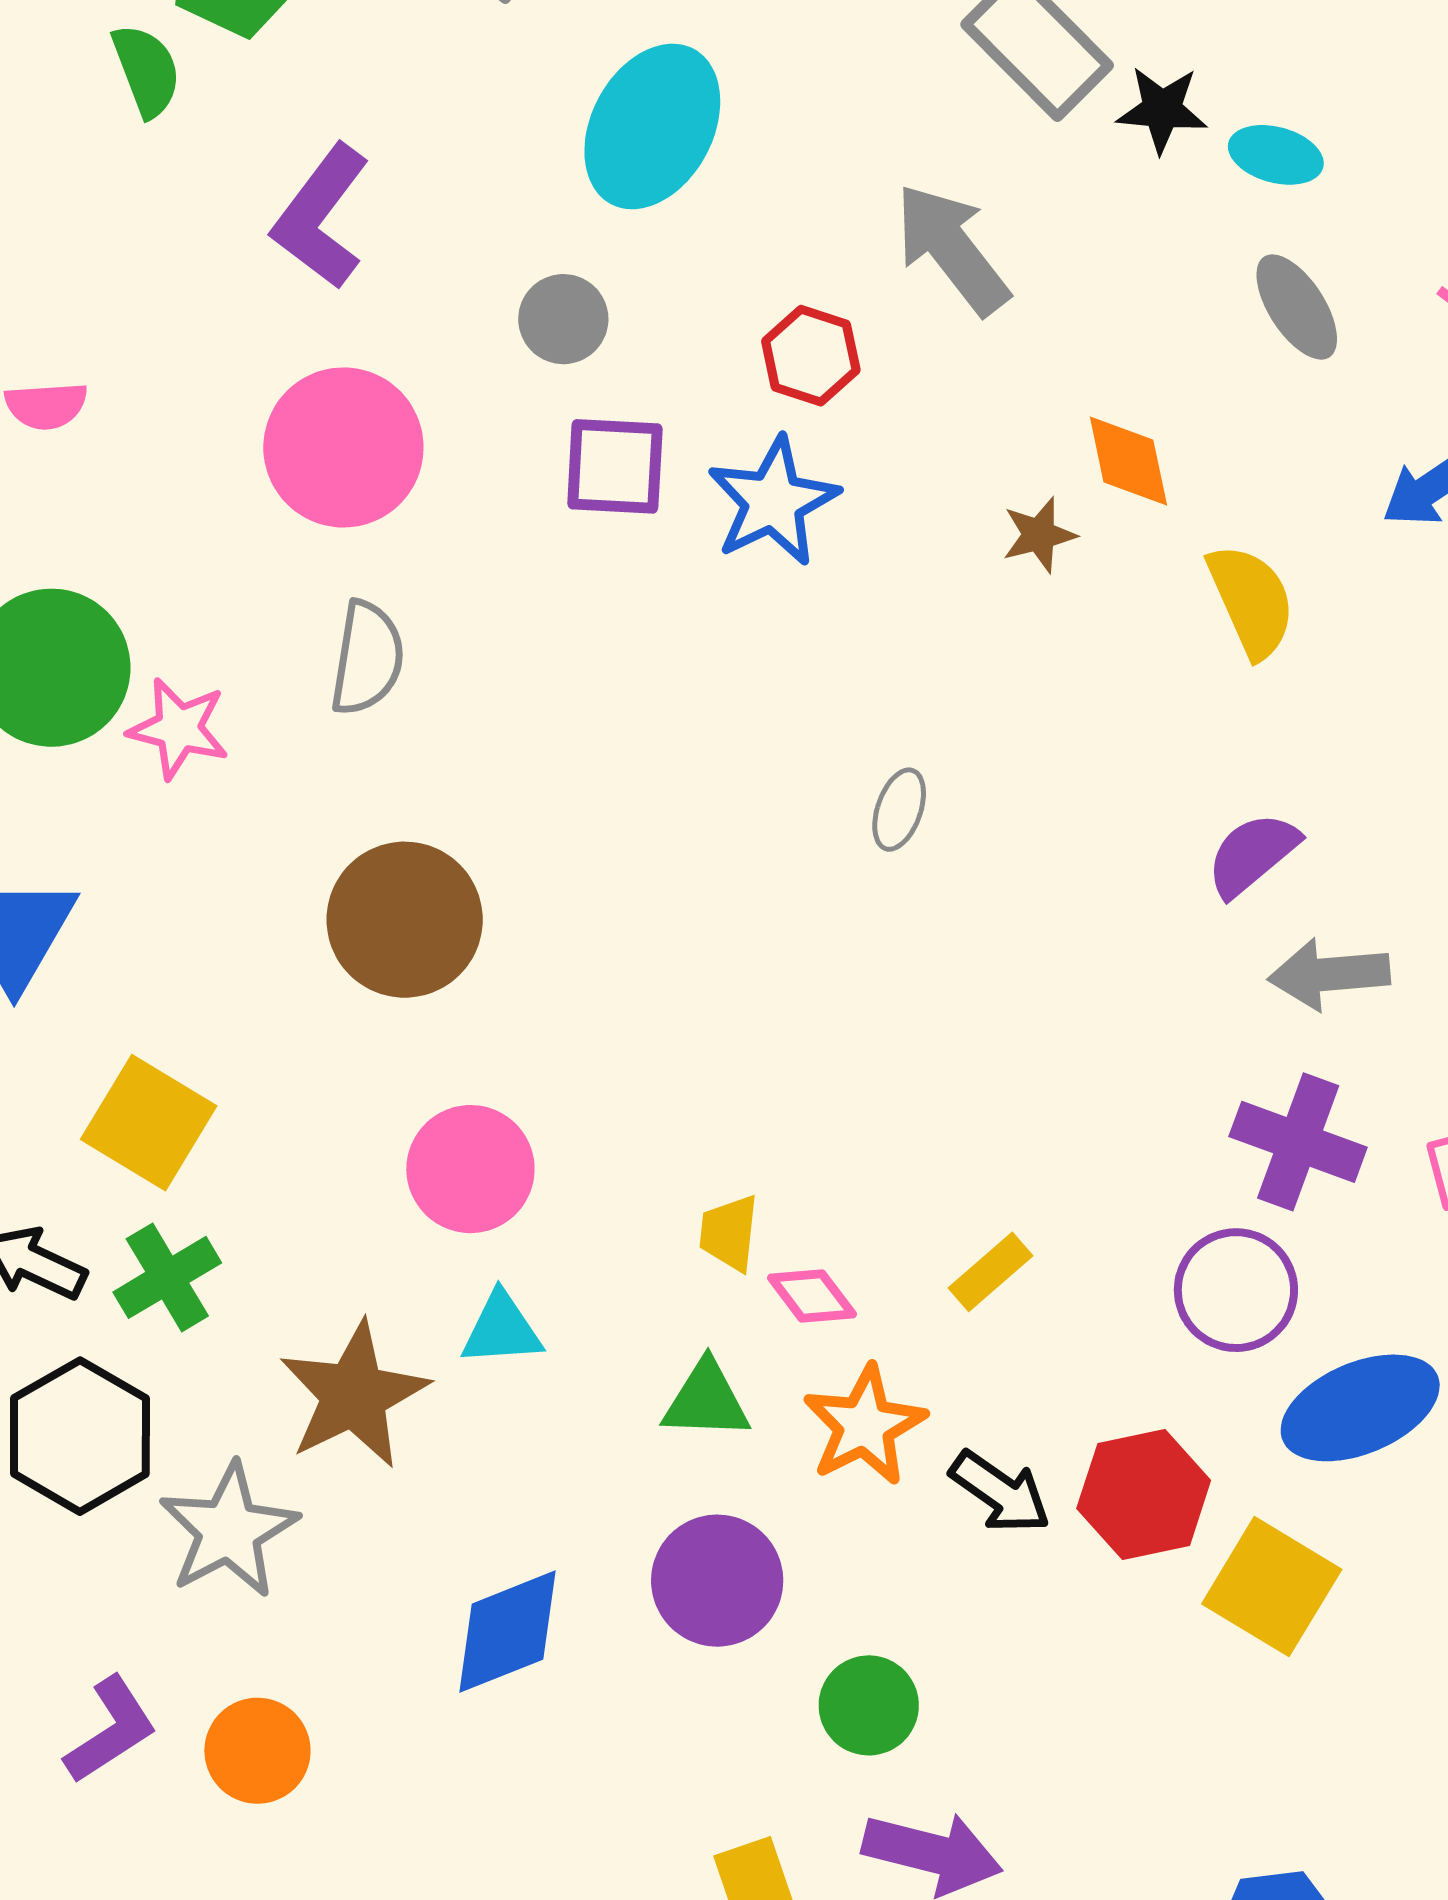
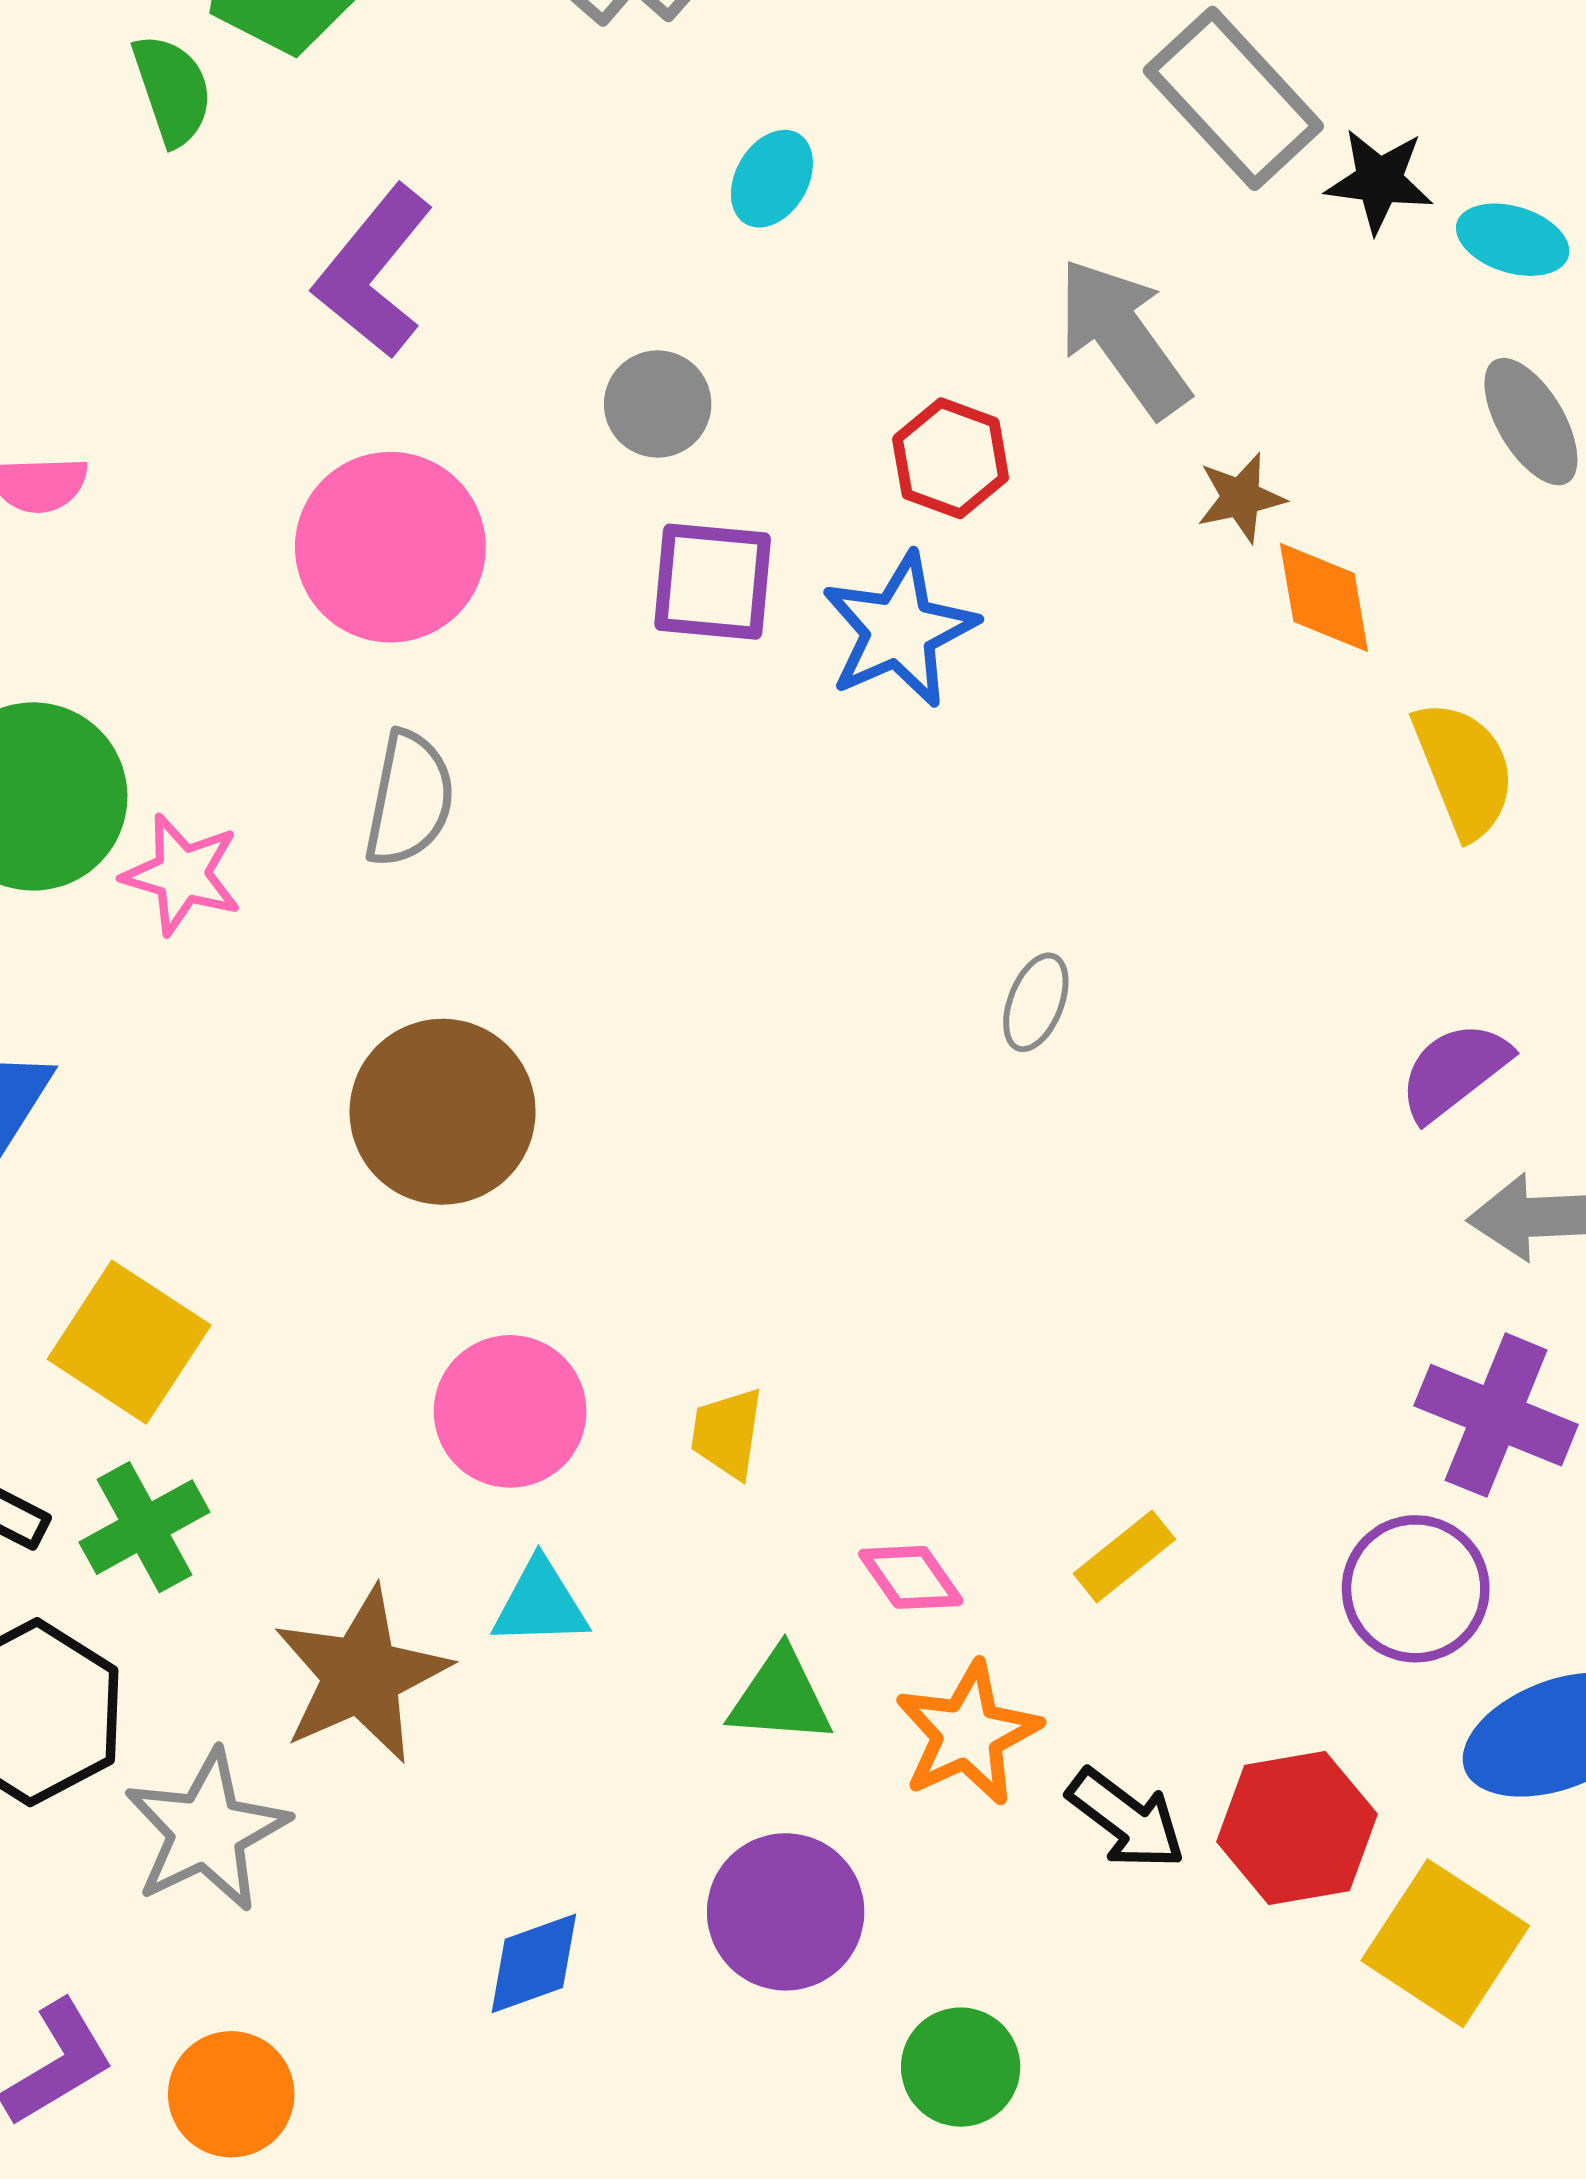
cyan ellipse: (652, 126) -> (772, 179), size x0.5
brown star: (1039, 535) -> (1241, 498), moved
yellow trapezoid: (729, 1233) -> (727, 1433), moved
blue diamond: (508, 1632) -> (534, 1963), size x0.7

